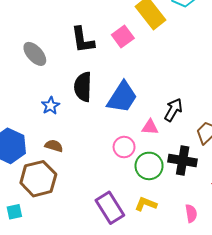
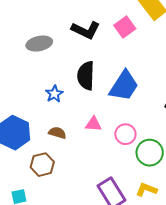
black L-shape: (83, 40) -> (86, 30), turned -56
gray ellipse: (35, 54) -> (39, 44), turned -60
pink triangle: (150, 127) -> (93, 124), moved
brown hexagon: (38, 179) -> (42, 165), size x0.7

